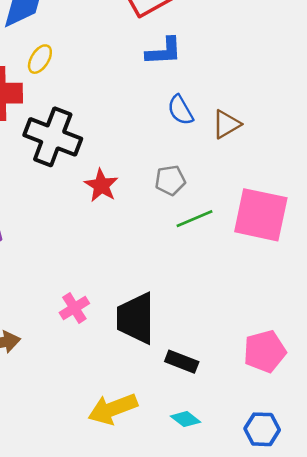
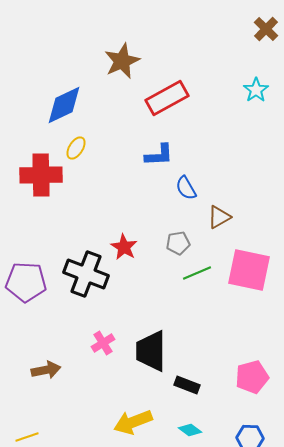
blue L-shape: (164, 51) -> (159, 155), moved
brown triangle: (226, 124) -> (219, 217), moved
black cross: (53, 137) -> (86, 274), moved

